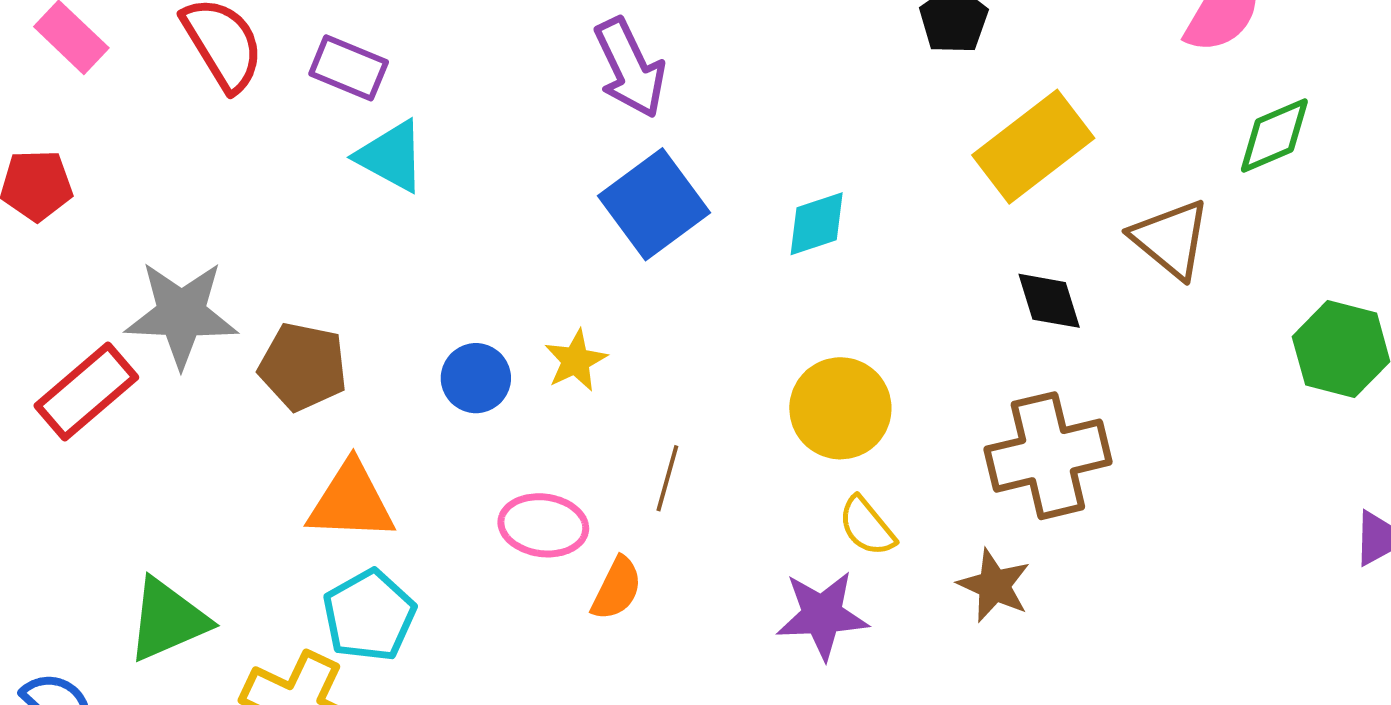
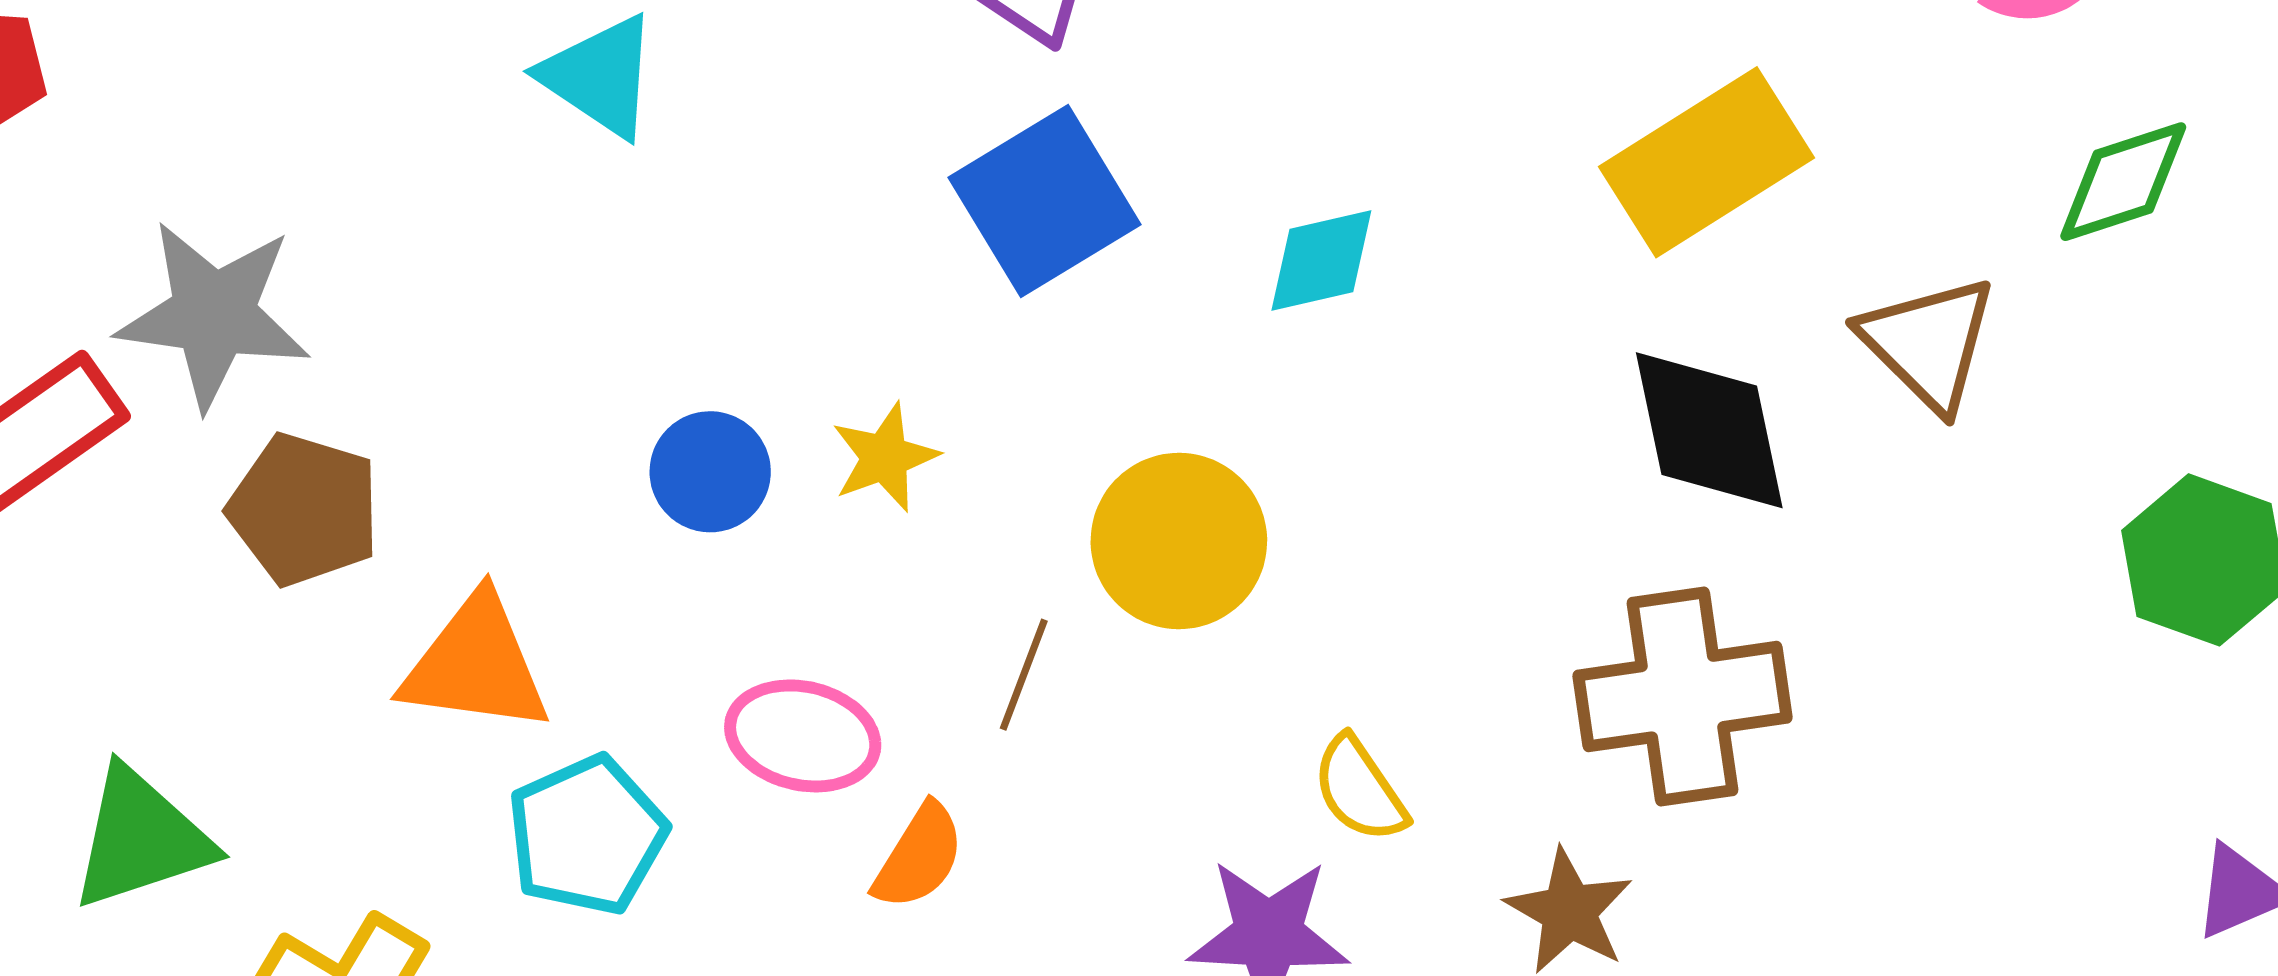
black diamond: (1049, 301) -> (1709, 430), size x1.5
brown pentagon: (303, 367) -> (304, 509), moved
yellow circle: (840, 408) -> (1179, 541), moved
cyan pentagon: (369, 615) -> (587, 835), moved

